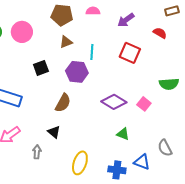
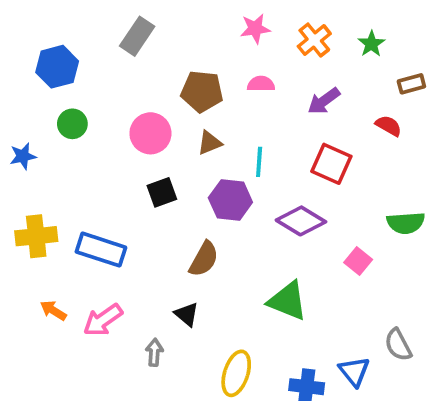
pink circle: (22, 32) -> (150, 133), moved
purple diamond: (114, 102) -> (301, 221), moved
green triangle: (123, 134) -> (288, 301), moved, size x1.6
blue triangle: (142, 162) -> (354, 371), turned 30

